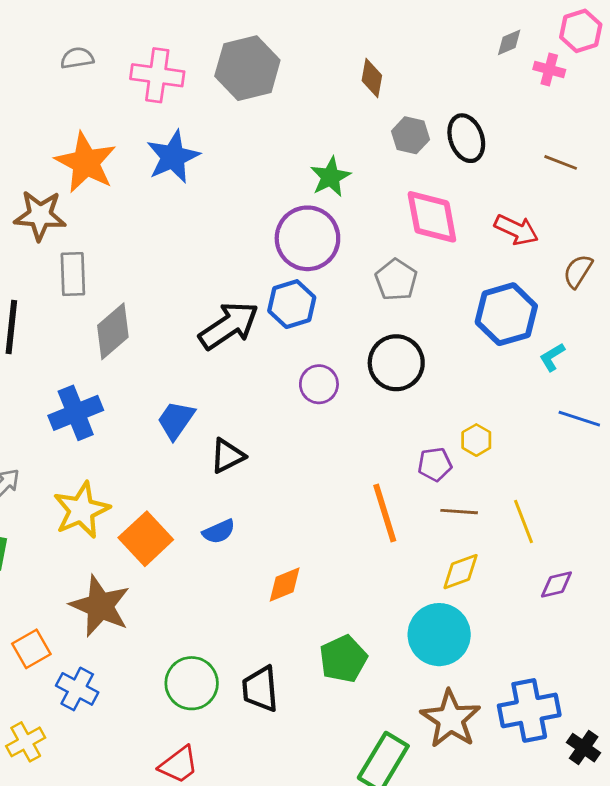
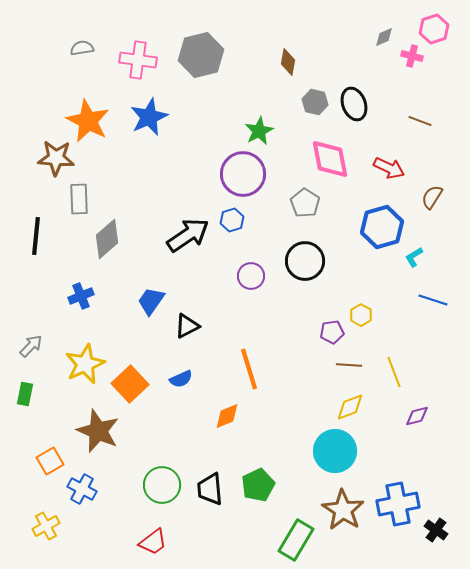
blue hexagon: (292, 304) -> (232, 220), size x0.7
blue cross: (76, 413) -> (81, 296), size x0.7
orange line: (385, 513) -> (249, 369), moved
green pentagon: (343, 659) -> (258, 485), moved

